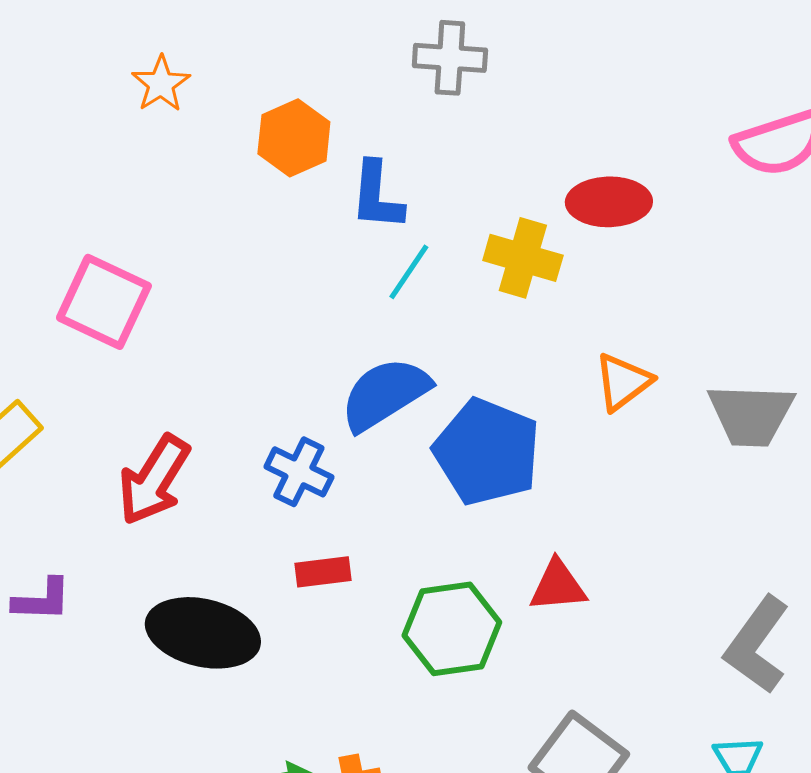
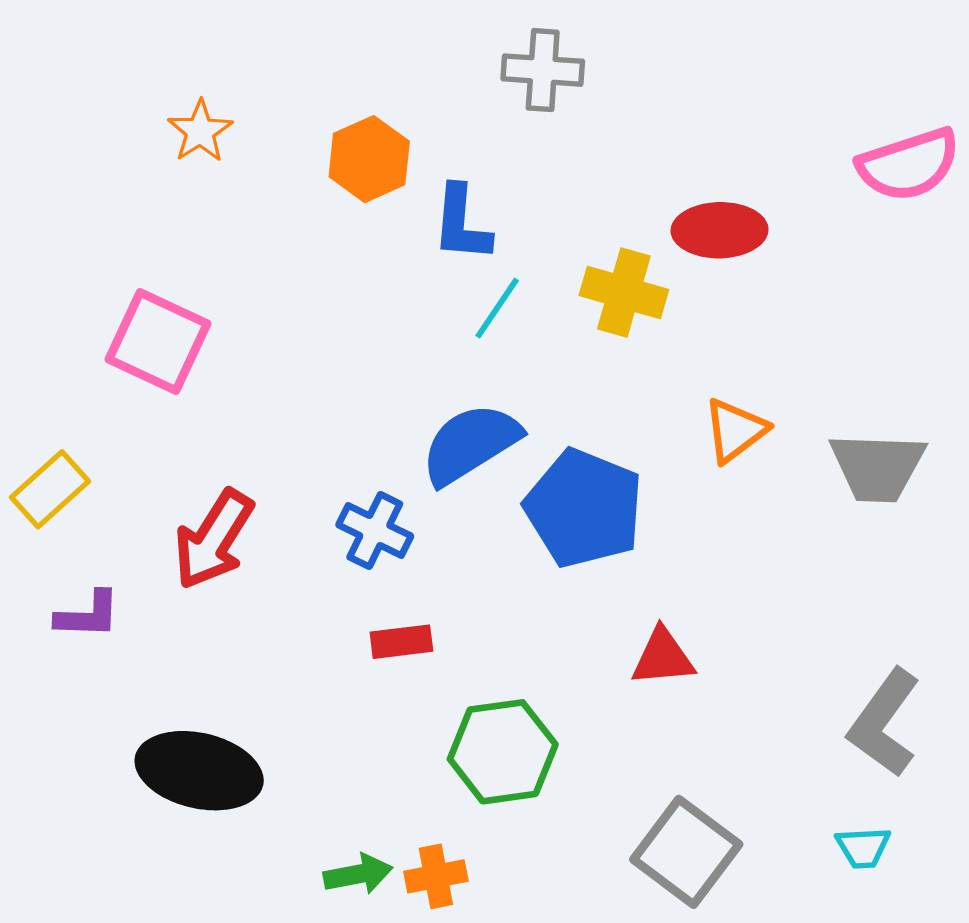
orange star: (161, 84) -> (200, 131), moved
purple L-shape: (42, 600) -> (88, 615), moved
green hexagon: (452, 629) -> (503, 752), moved
black ellipse: (203, 633) -> (199, 771), moved

